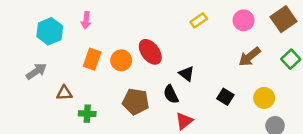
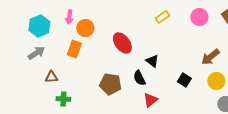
brown arrow: (250, 57) -> (210, 57), moved
orange circle: (121, 60) -> (85, 28), moved
gray arrow: (36, 71) -> (36, 53), moved
green cross: (87, 114) -> (63, 99), moved

